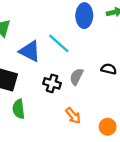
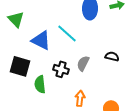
green semicircle: (19, 109) -> (40, 84), moved
orange arrow: (73, 116) -> (80, 98), turned -133

